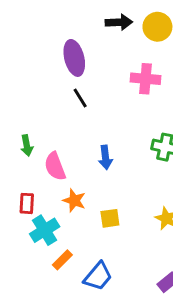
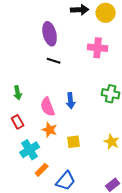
black line: (80, 98) -> (54, 61), turned -40
pink semicircle: (55, 166) -> (48, 107), moved
red rectangle: (27, 203) -> (18, 122), moved, turned -32

